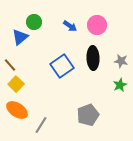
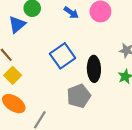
black ellipse: (93, 58) -> (94, 69), moved
gray pentagon: (88, 115) -> (79, 96), moved

